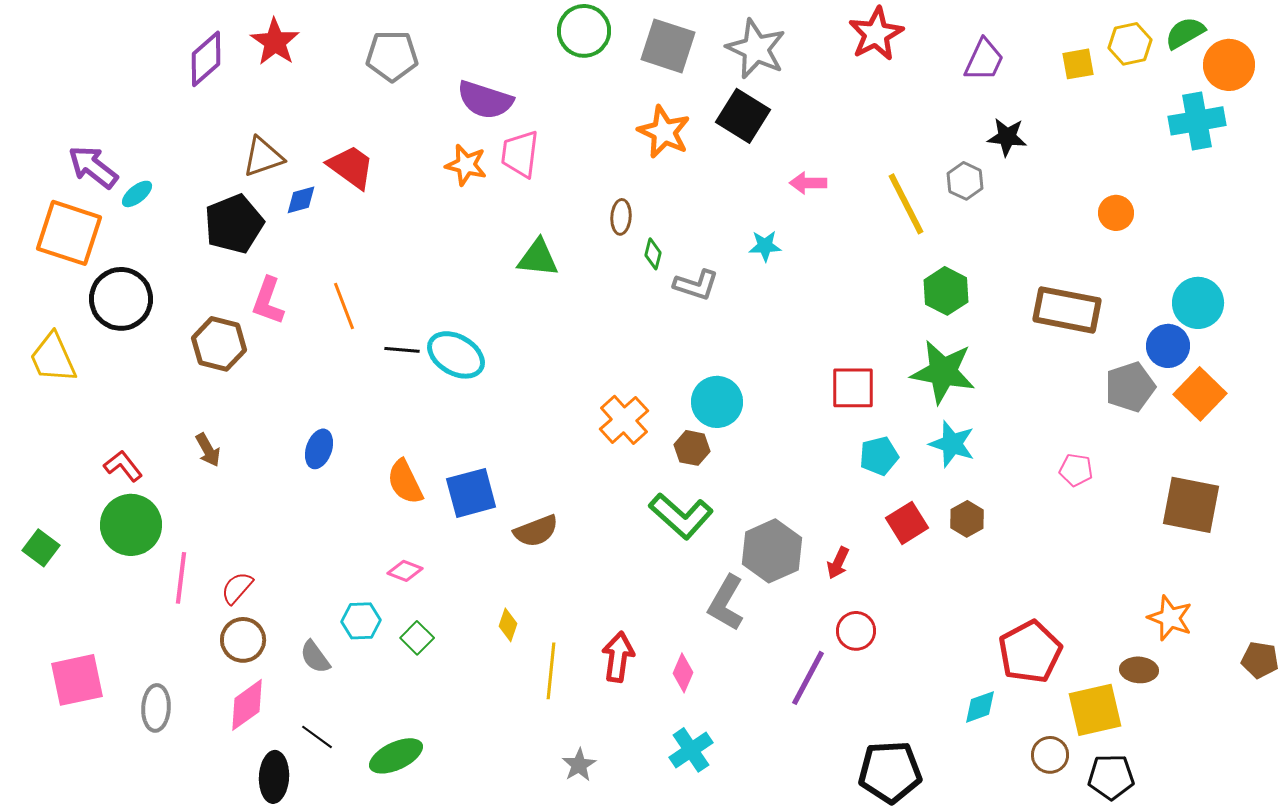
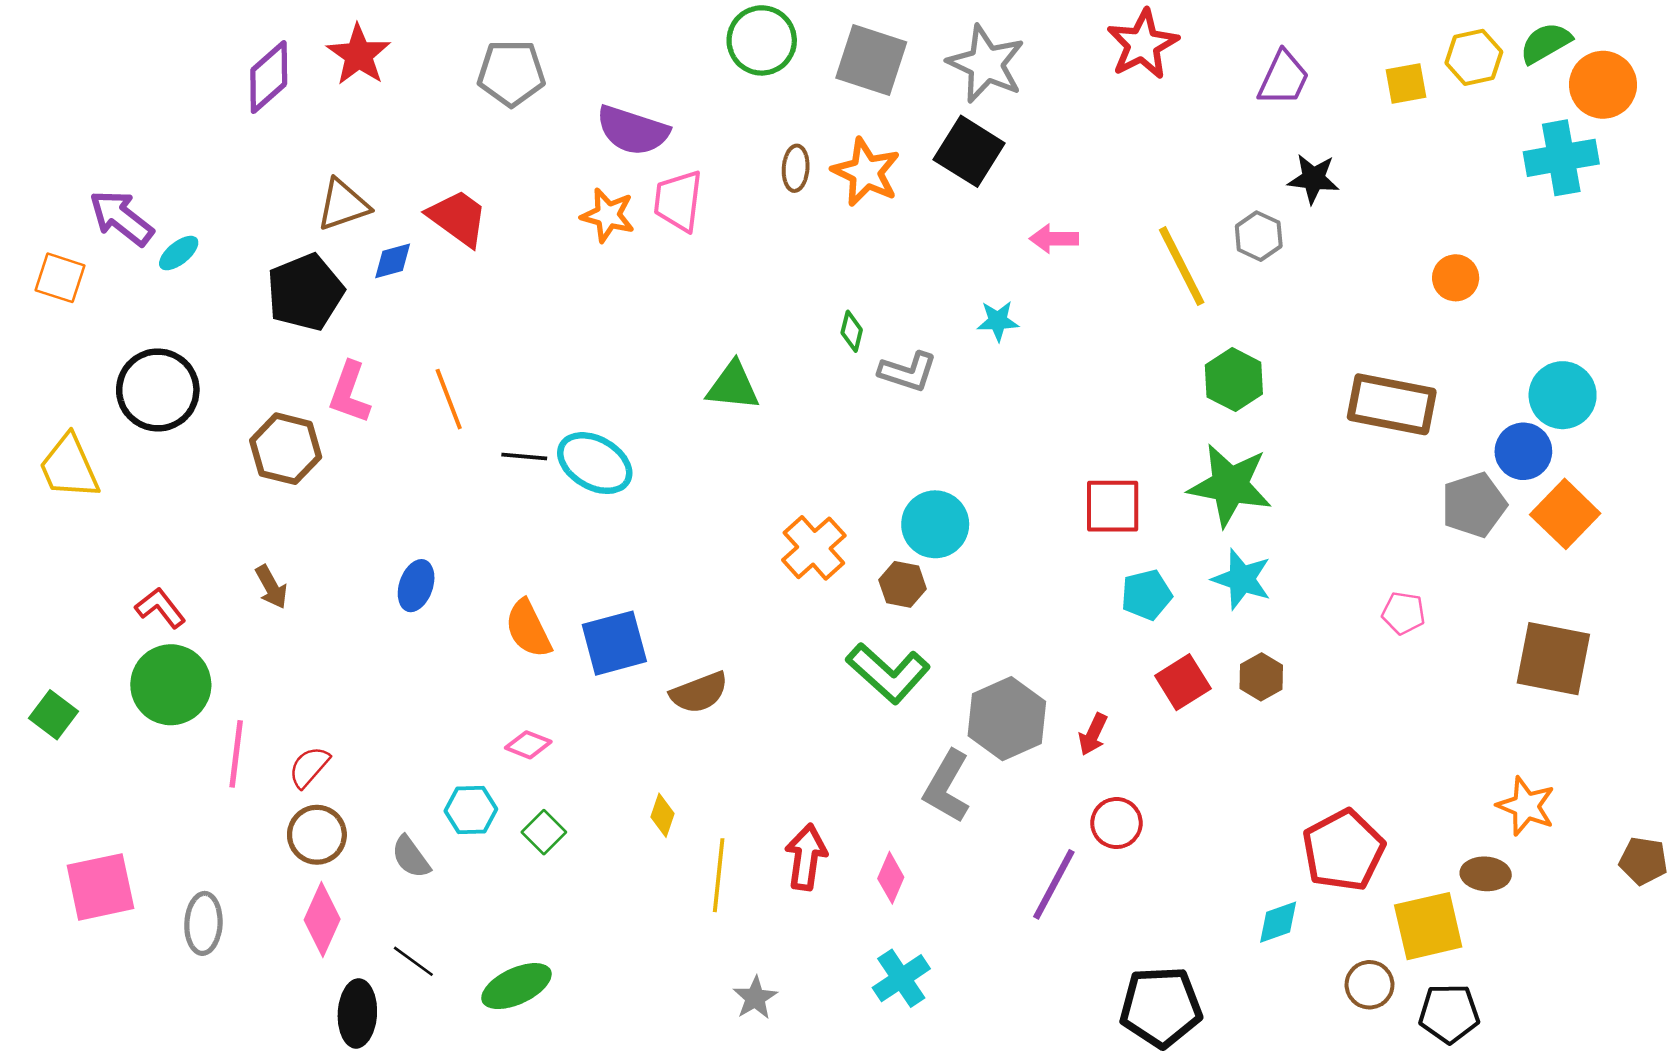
brown ellipse: (621, 217) -> (796, 168), moved
orange square: (69, 233) -> (60, 278), moved, size x0.6
green triangle: (538, 258) -> (733, 386), moved
pink diamond: (247, 705) -> (322, 920), turned -30

